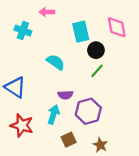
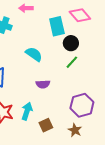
pink diamond: (117, 27) -> (80, 15), moved, turned -30
purple hexagon: (88, 111) -> (82, 105), moved
cyan arrow: (53, 114) -> (27, 111), moved

